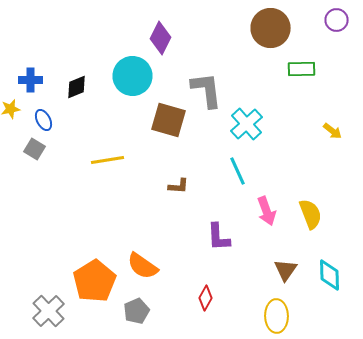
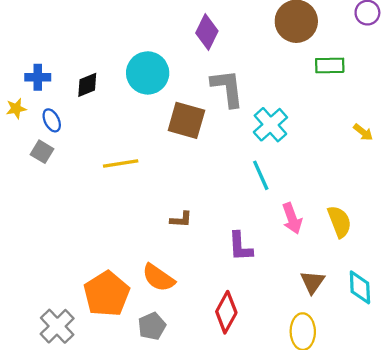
purple diamond: (160, 38) -> (207, 32), moved
brown L-shape: (178, 186) -> (181, 220), moved
red diamond: (206, 298) -> (226, 312), size x1.5

